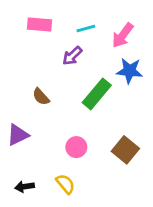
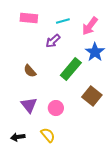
blue star: (129, 71) -> (95, 52), turned 30
purple triangle: (18, 135) -> (29, 105), moved, turned -42
brown square: (125, 150) -> (92, 96), moved

